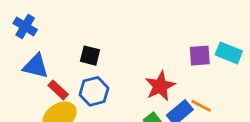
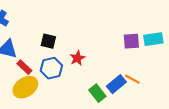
cyan rectangle: (229, 53) -> (153, 39), turned -30
red star: (160, 86) -> (77, 58), moved, size x0.7

